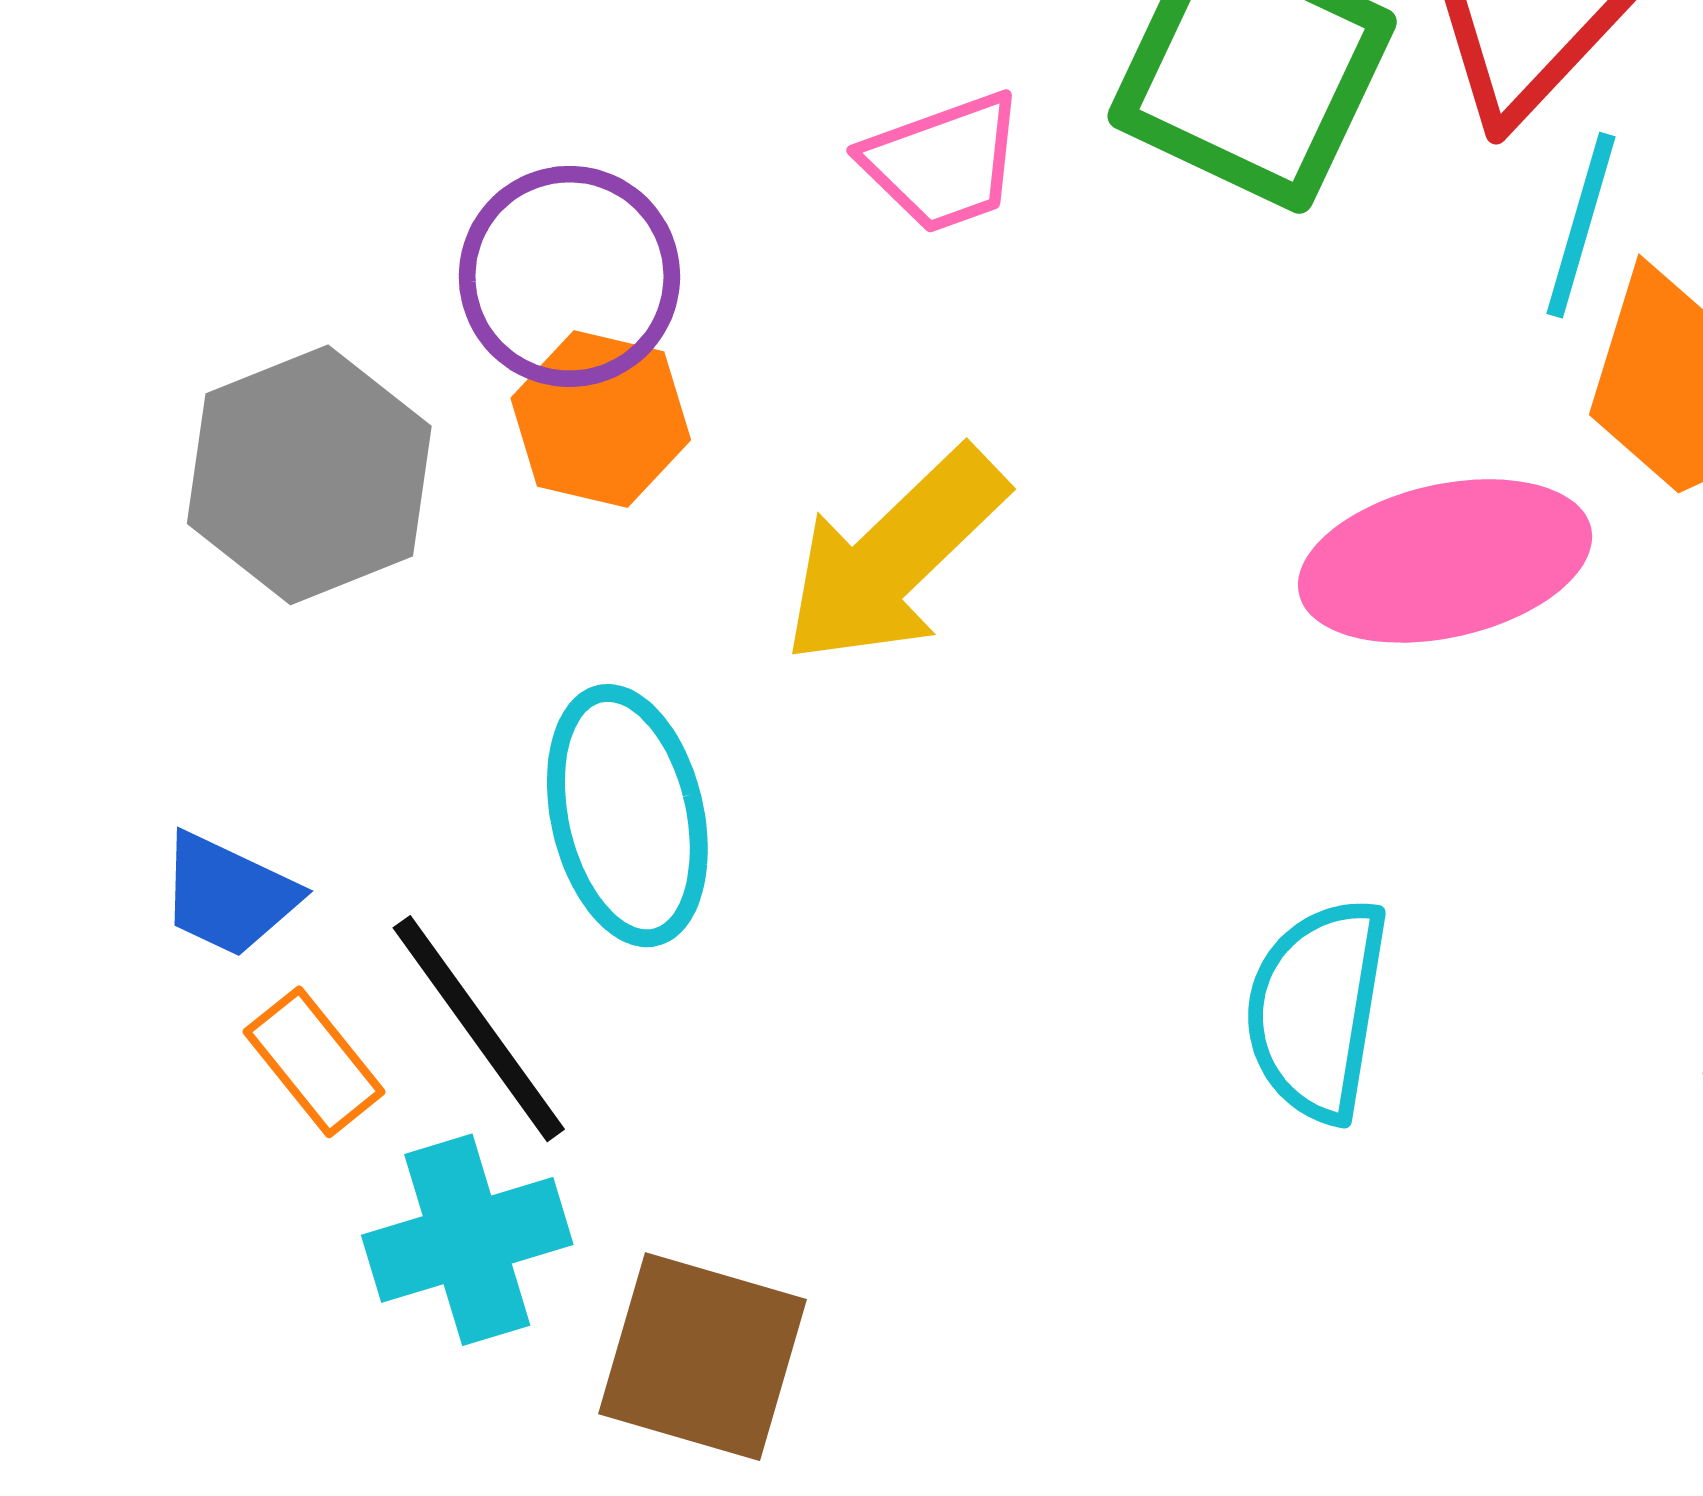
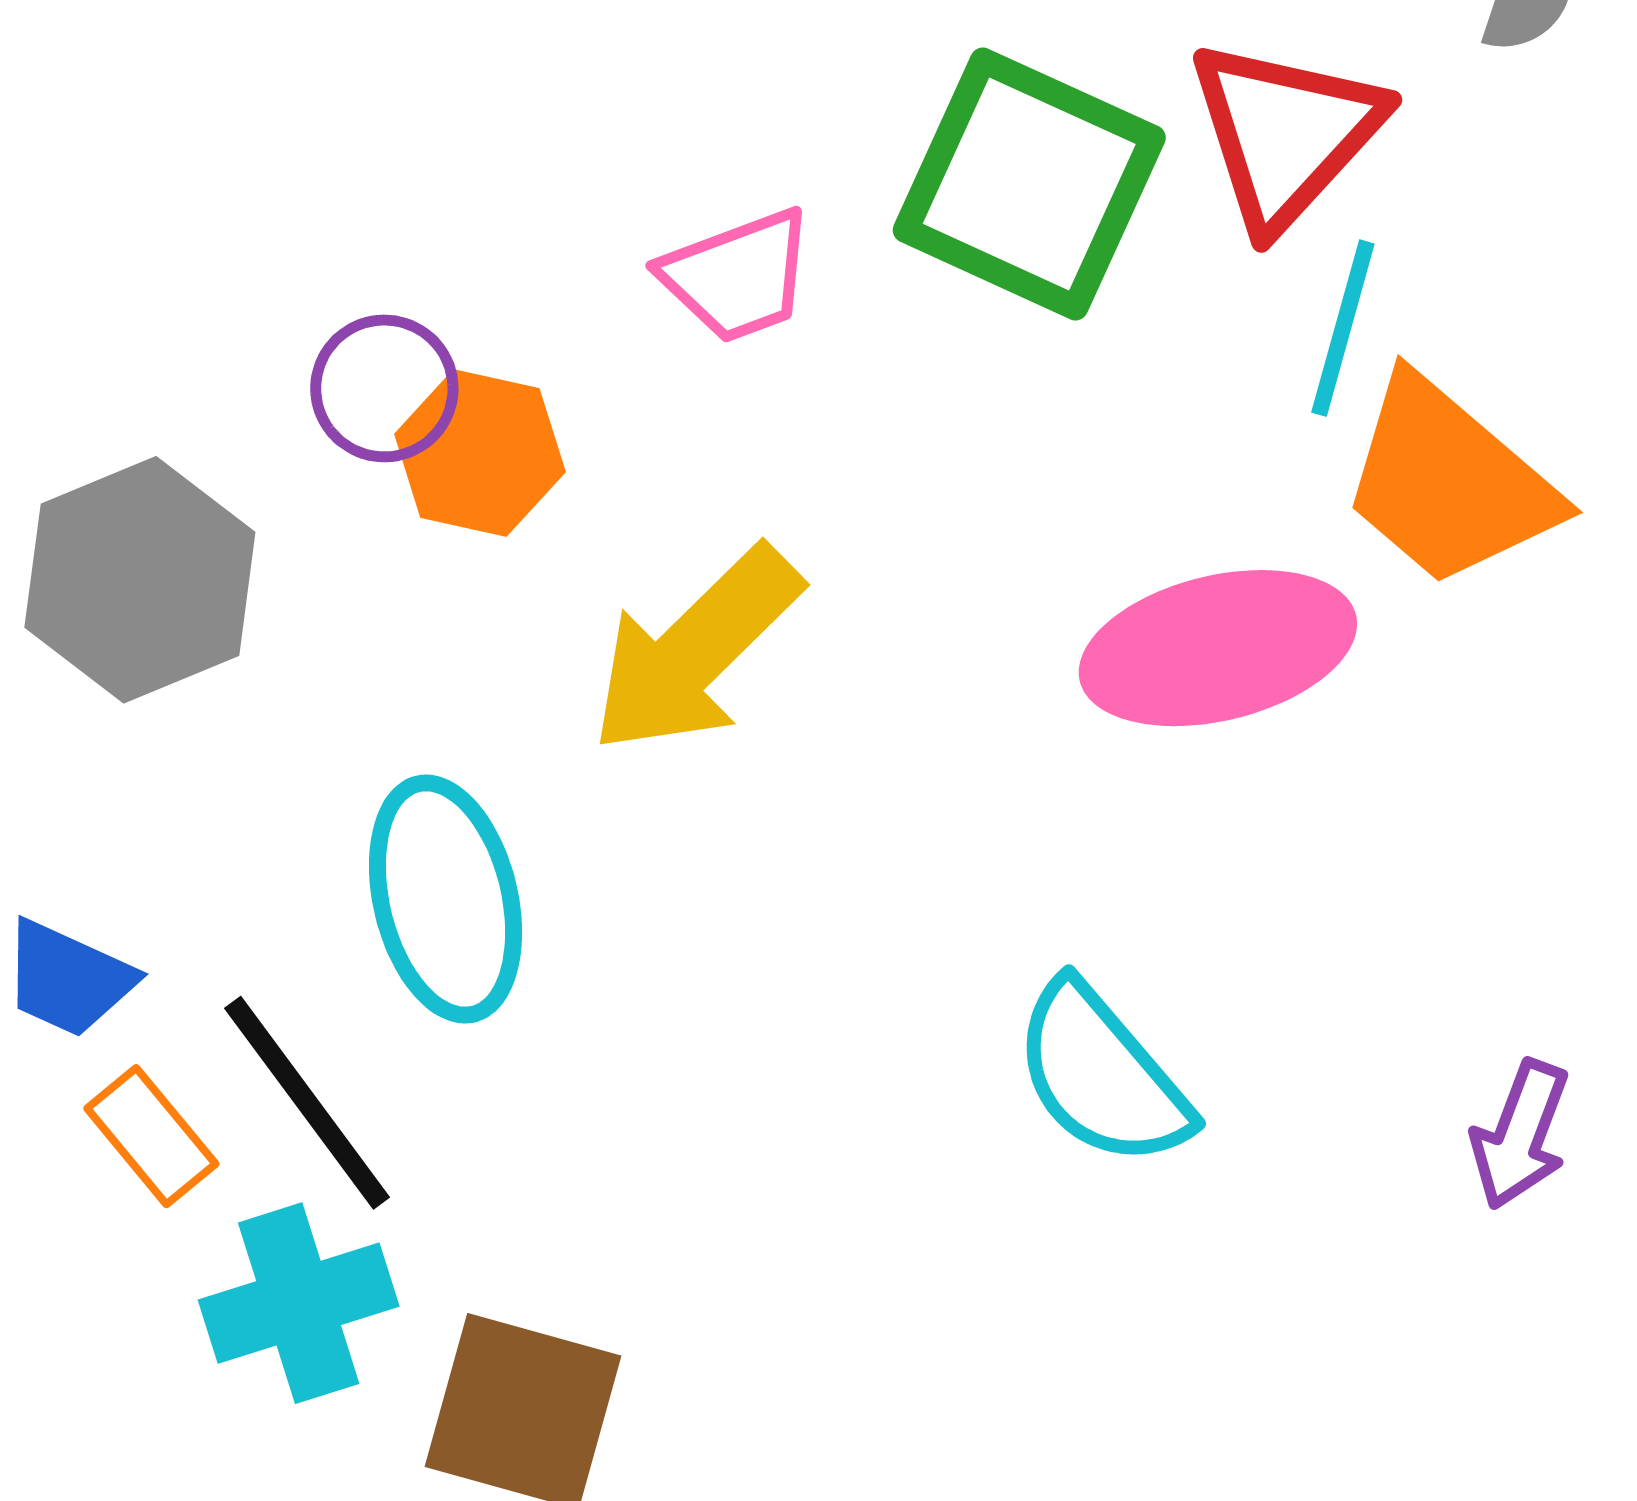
purple circle: (569, 276) -> (384, 388), size x0.7
orange hexagon: (601, 419) -> (480, 453), moved
cyan semicircle: (1317, 1010) -> (1102, 1075), turned -49

